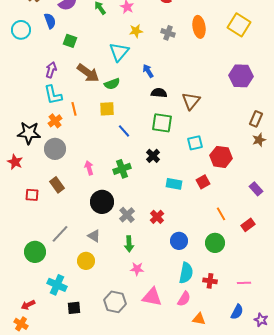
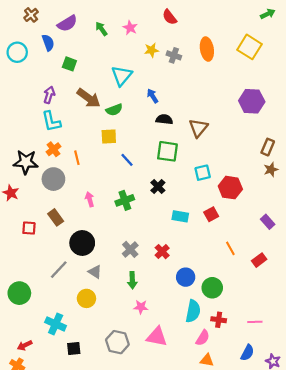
yellow star: (136, 31) -> (151, 50), moved
orange line: (74, 109) -> (77, 158), moved
black circle: (102, 202) -> (82, 243), moved
green circle: (215, 243) -> (212, 288), moved
green circle: (35, 252) -> (19, 293), moved
pink semicircle: (184, 299) -> (203, 338), moved

